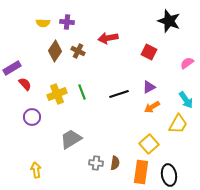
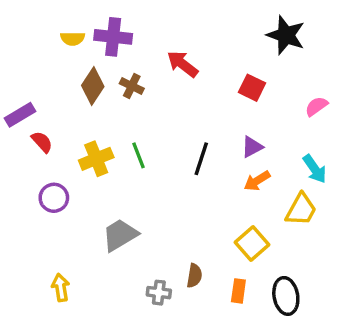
purple cross: (67, 22) -> (113, 37), size x1.5
red arrow: (108, 38) -> (183, 64), turned 48
black line: (119, 94) -> (201, 159), turned -54
gray cross: (96, 163) -> (159, 293), moved
orange rectangle: (141, 172) -> (238, 291), size x0.6

